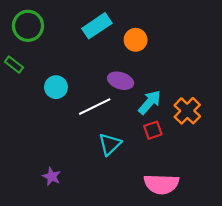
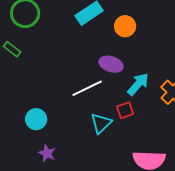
cyan circle: (56, 87) -> (36, 119), moved
red square: (153, 130) -> (125, 110), moved

